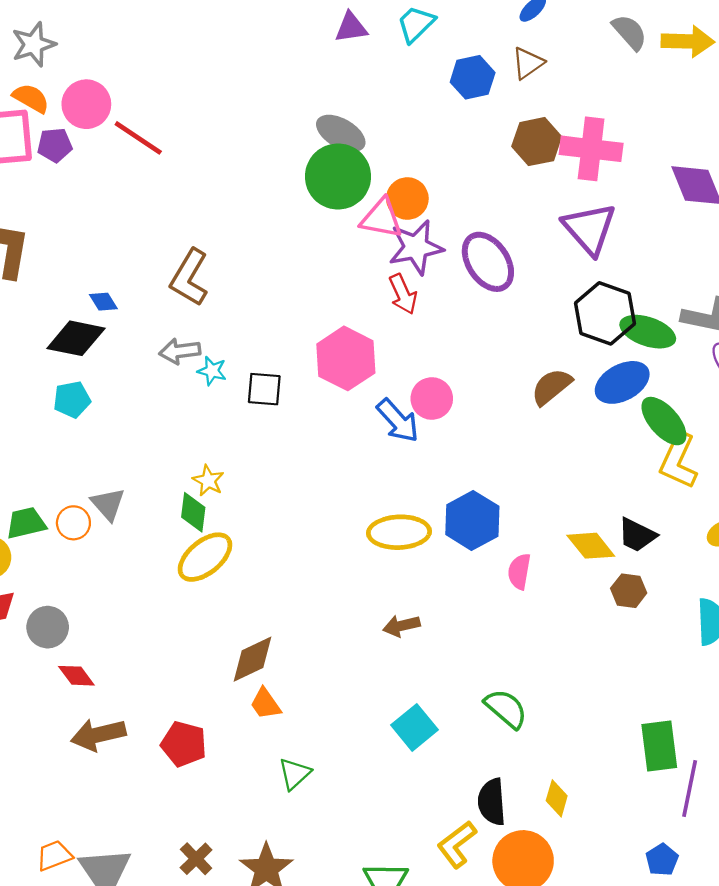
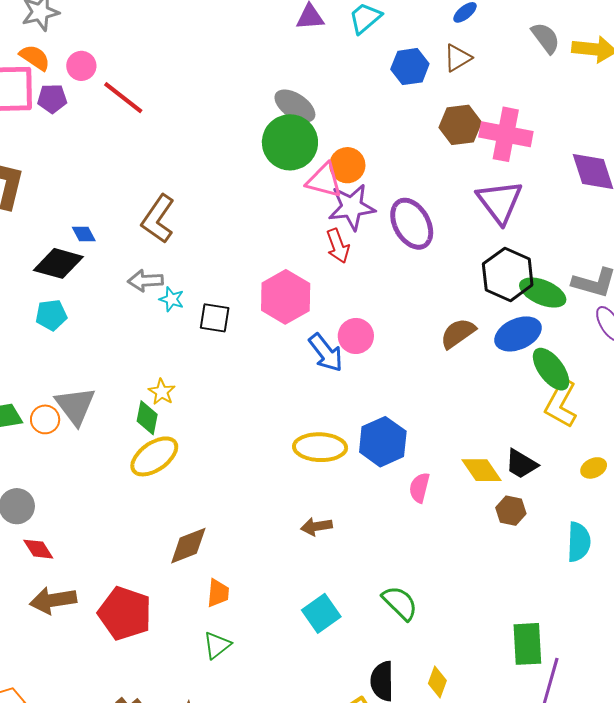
pink circle: (86, 104) -> (81, 66), size x0.7
gray triangle: (108, 504) -> (75, 406), size x1.4
orange trapezoid: (265, 704) -> (218, 593), moved, turned -144
red pentagon: (184, 744) -> (125, 613), size x1.4

